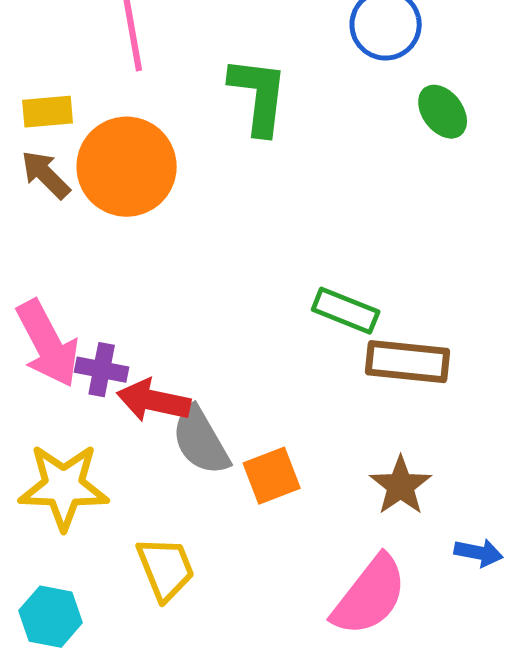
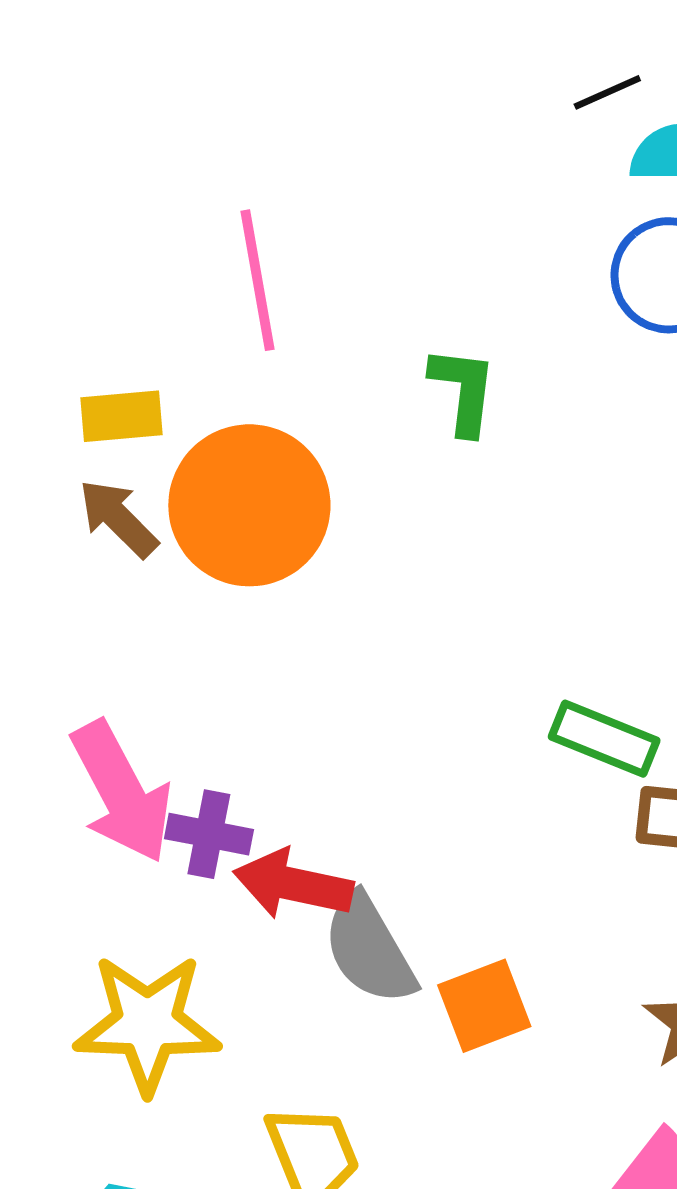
green L-shape: (259, 96) -> (463, 390), size x0.7

